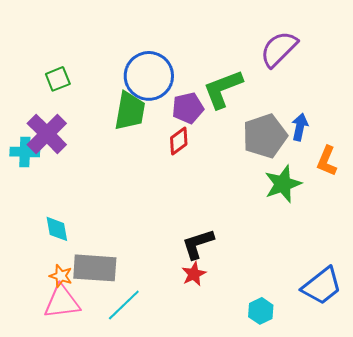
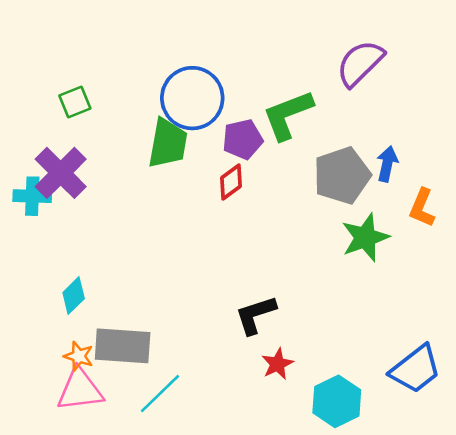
cyan diamond: (57, 229) -> (74, 296), turned 56
red star: (194, 274) -> (277, 364), moved
cyan hexagon: (261, 311) -> (337, 401), size x1.5

